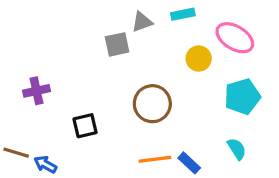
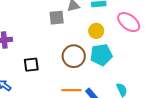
yellow circle: (199, 58) -> (96, 31), moved
cyan pentagon: (242, 97) -> (101, 55), moved

